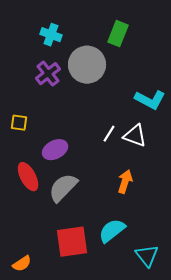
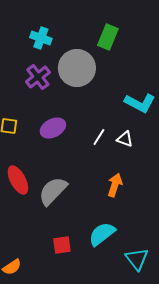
white triangle: (135, 136) -> (125, 139), size x0.7
purple ellipse: (55, 150) -> (53, 128), moved
red square: (72, 242) -> (62, 245), size x0.6

